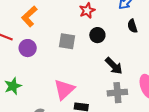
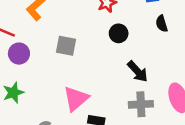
gray square: (67, 41) -> (66, 46), moved
purple circle: (28, 48) -> (19, 54), moved

